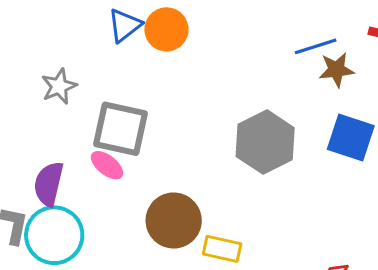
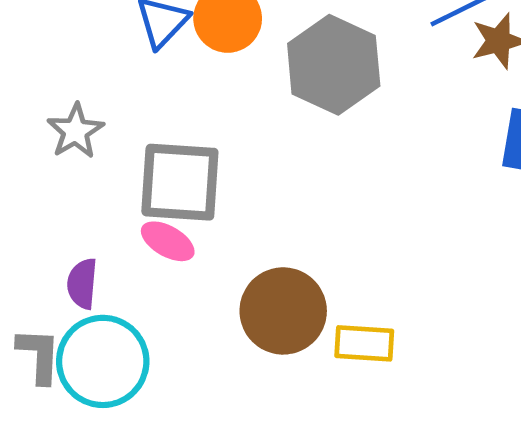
gray hexagon: (265, 142) -> (334, 65), moved
purple semicircle: (49, 184) -> (82, 284), size x0.7

